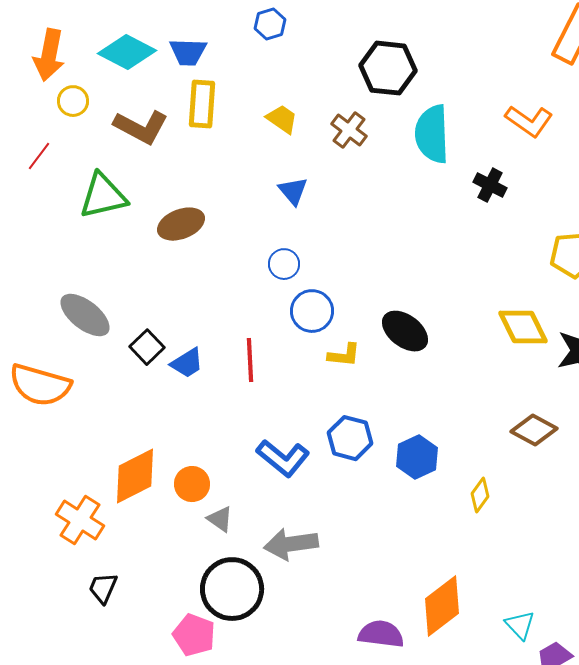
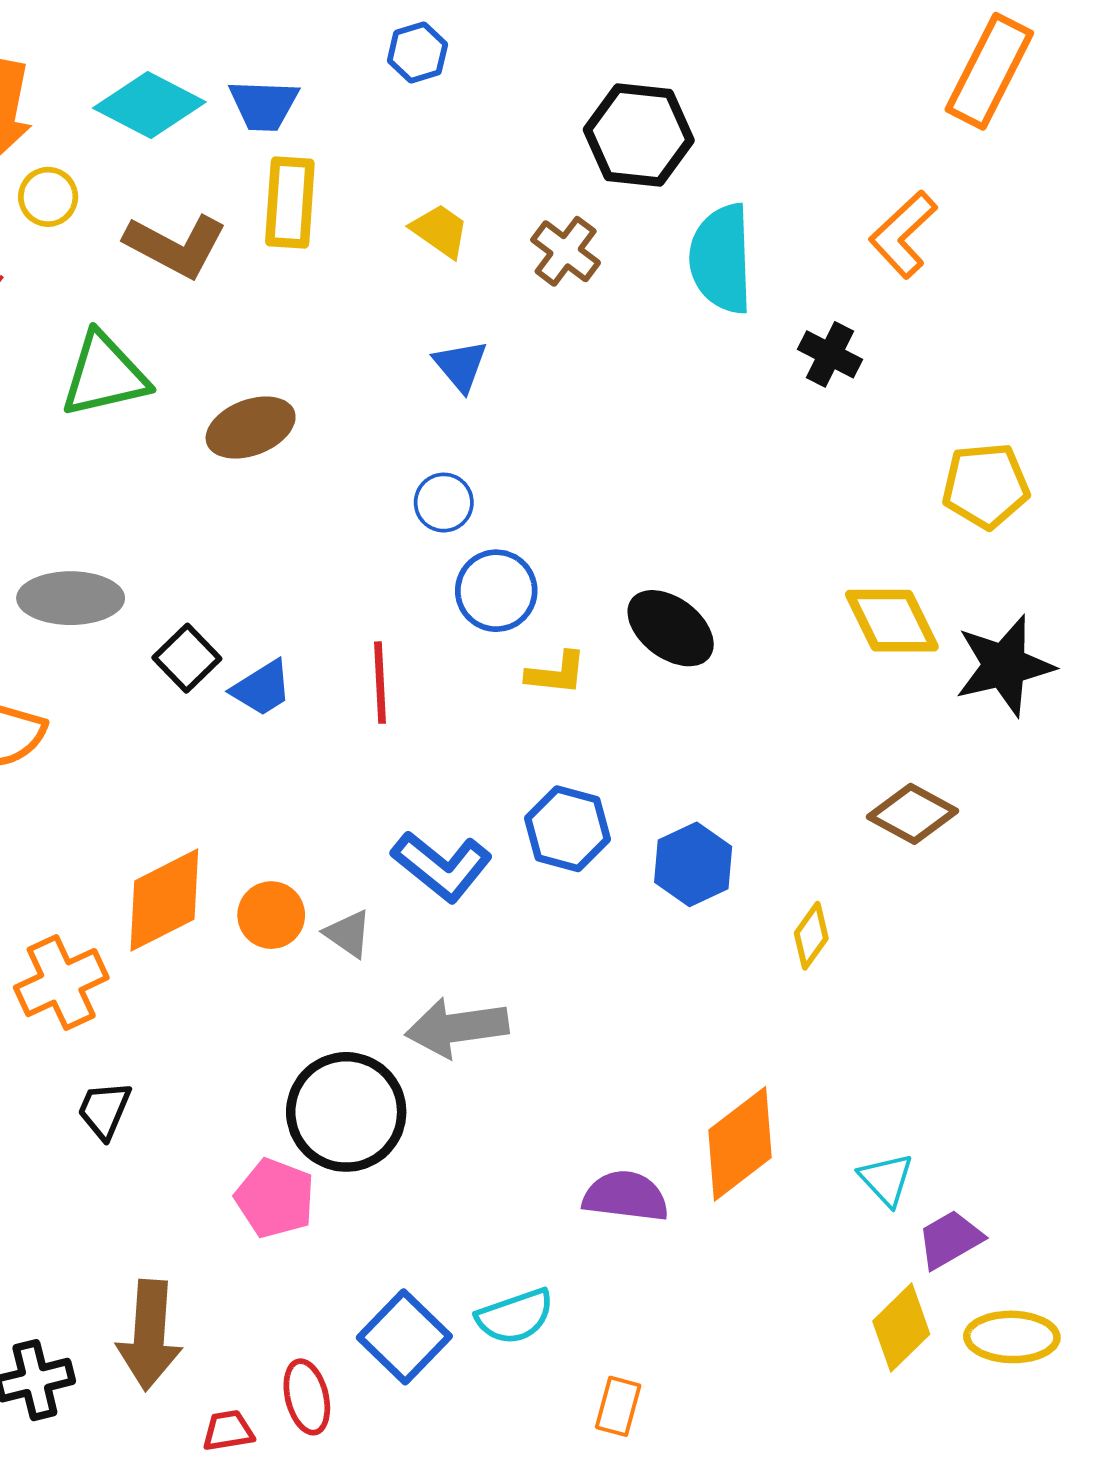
orange L-shape: (529, 121) -> (903, 234), turned 102
gray ellipse: (85, 315) -> (71, 598), turned -38
gray triangle: (220, 519) -> (348, 934), moved
orange cross: (80, 520) -> (61, 983), turned 33

